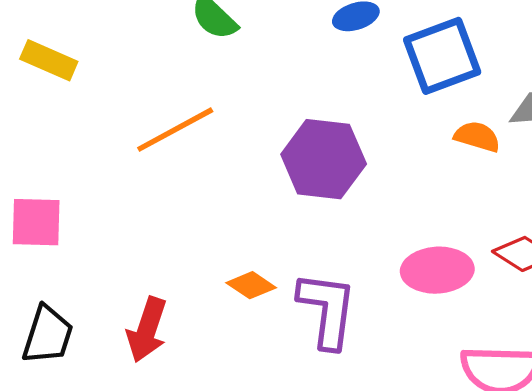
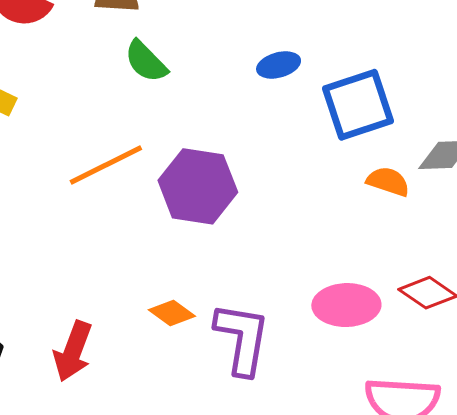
purple hexagon: (324, 159) -> (198, 186), moved

